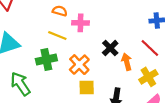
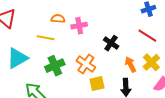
yellow line: (57, 35) -> (46, 38), moved
orange arrow: (127, 62) -> (130, 64), moved

